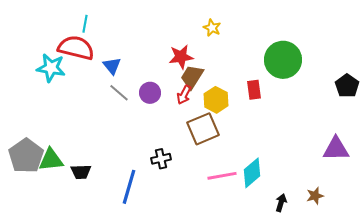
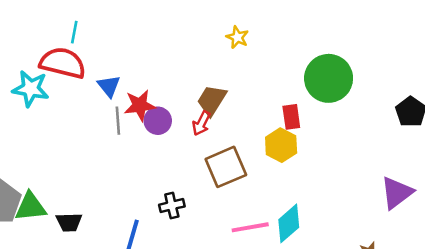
red star: (181, 57) -> (140, 105), moved
gray line: (119, 93) -> (118, 121), turned 45
yellow hexagon: (216, 100) -> (281, 145), moved
purple triangle: (336, 149) -> (397, 193), turned -36

